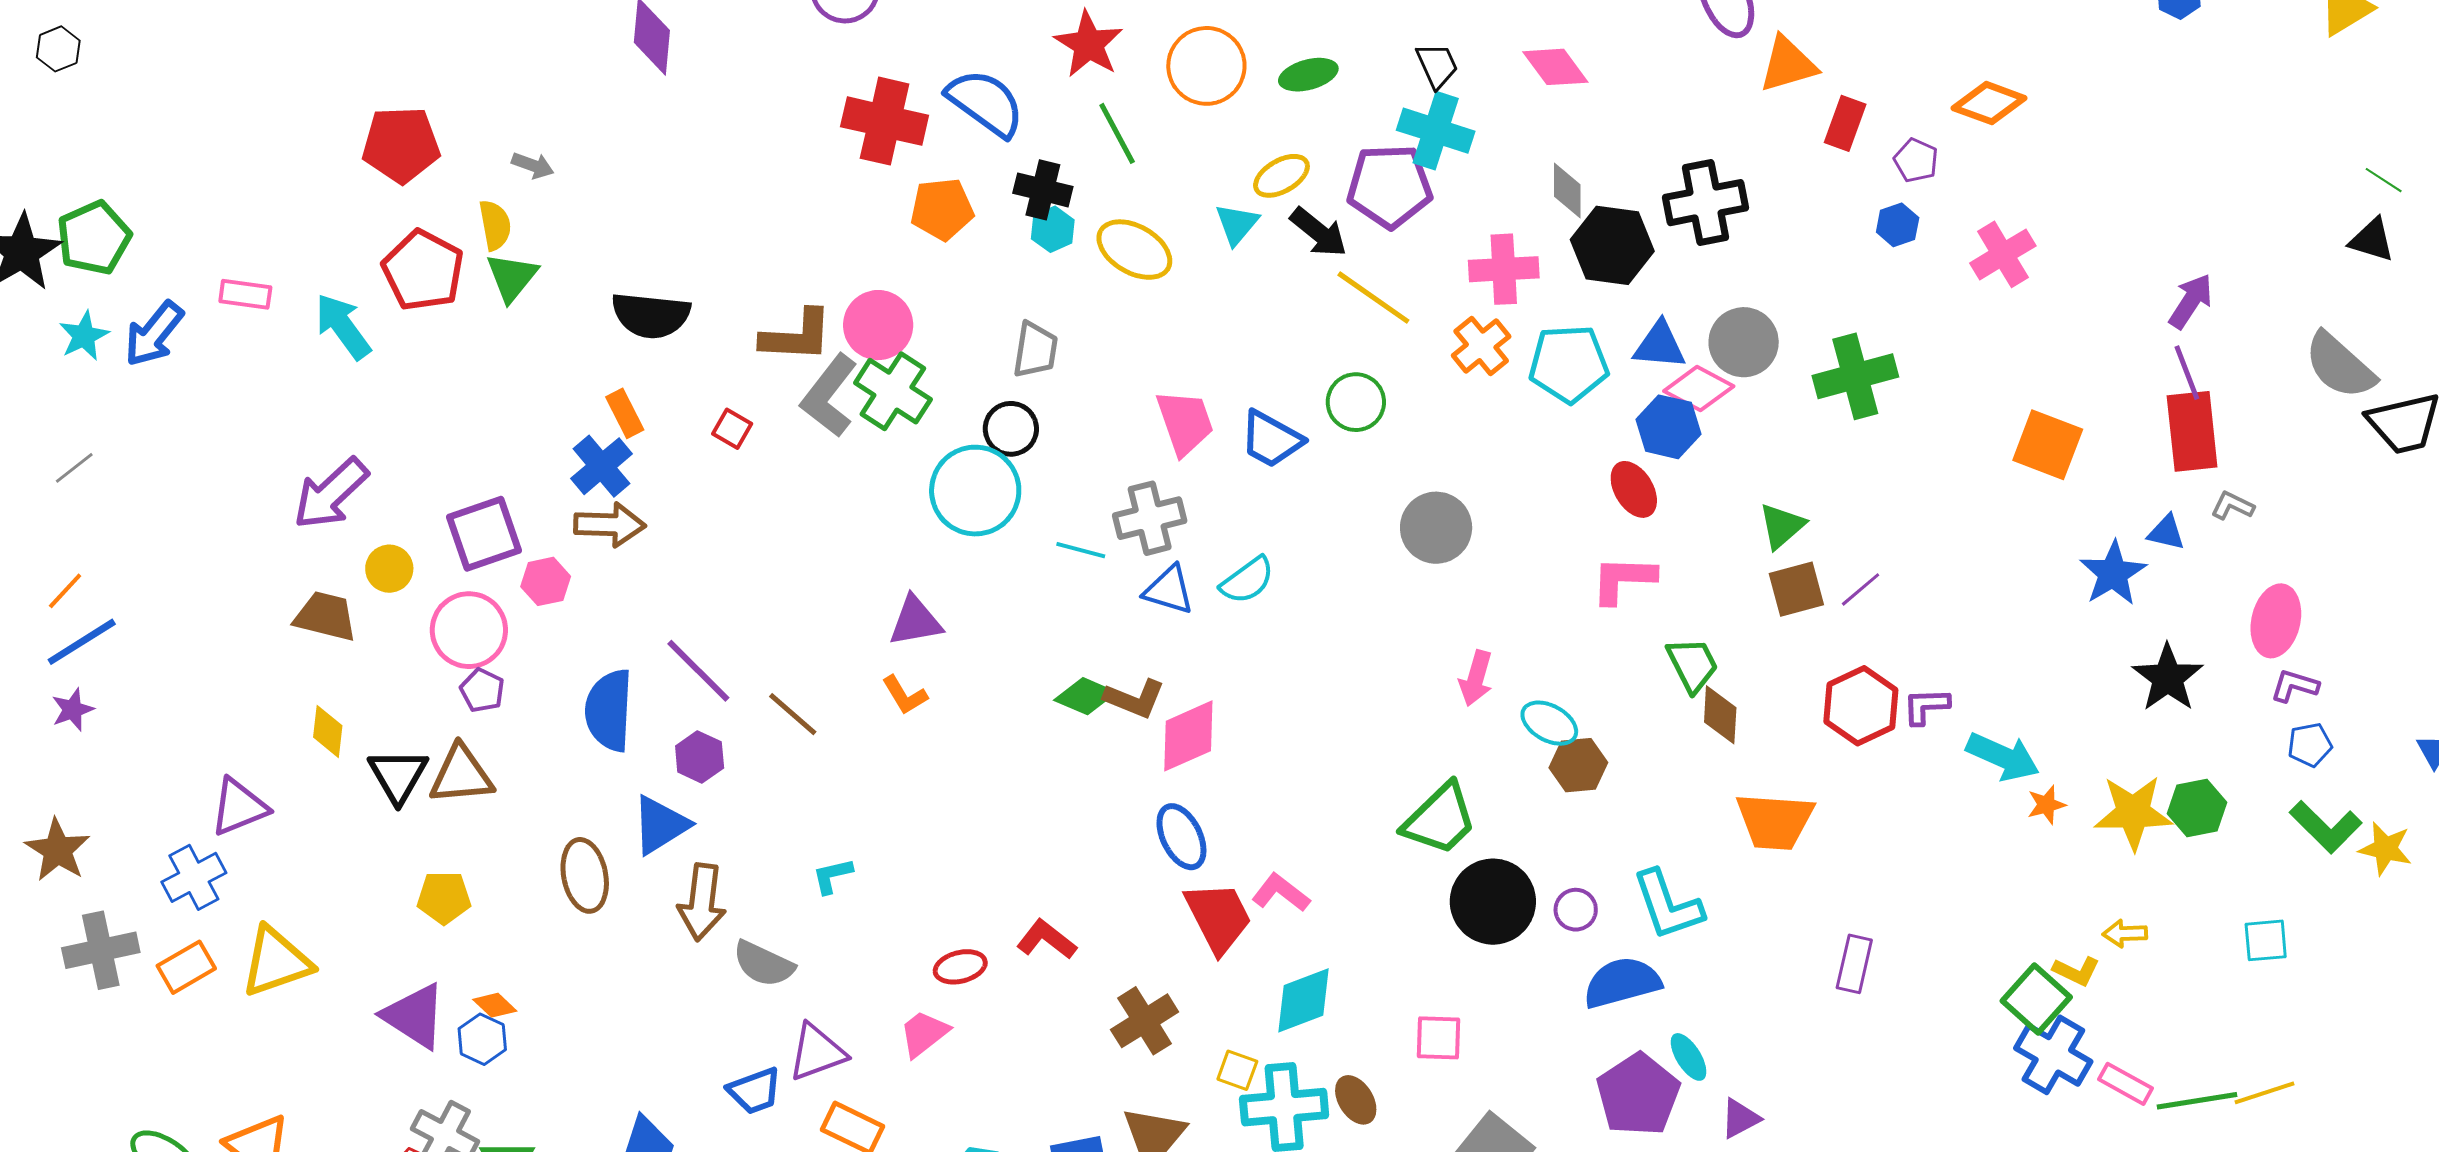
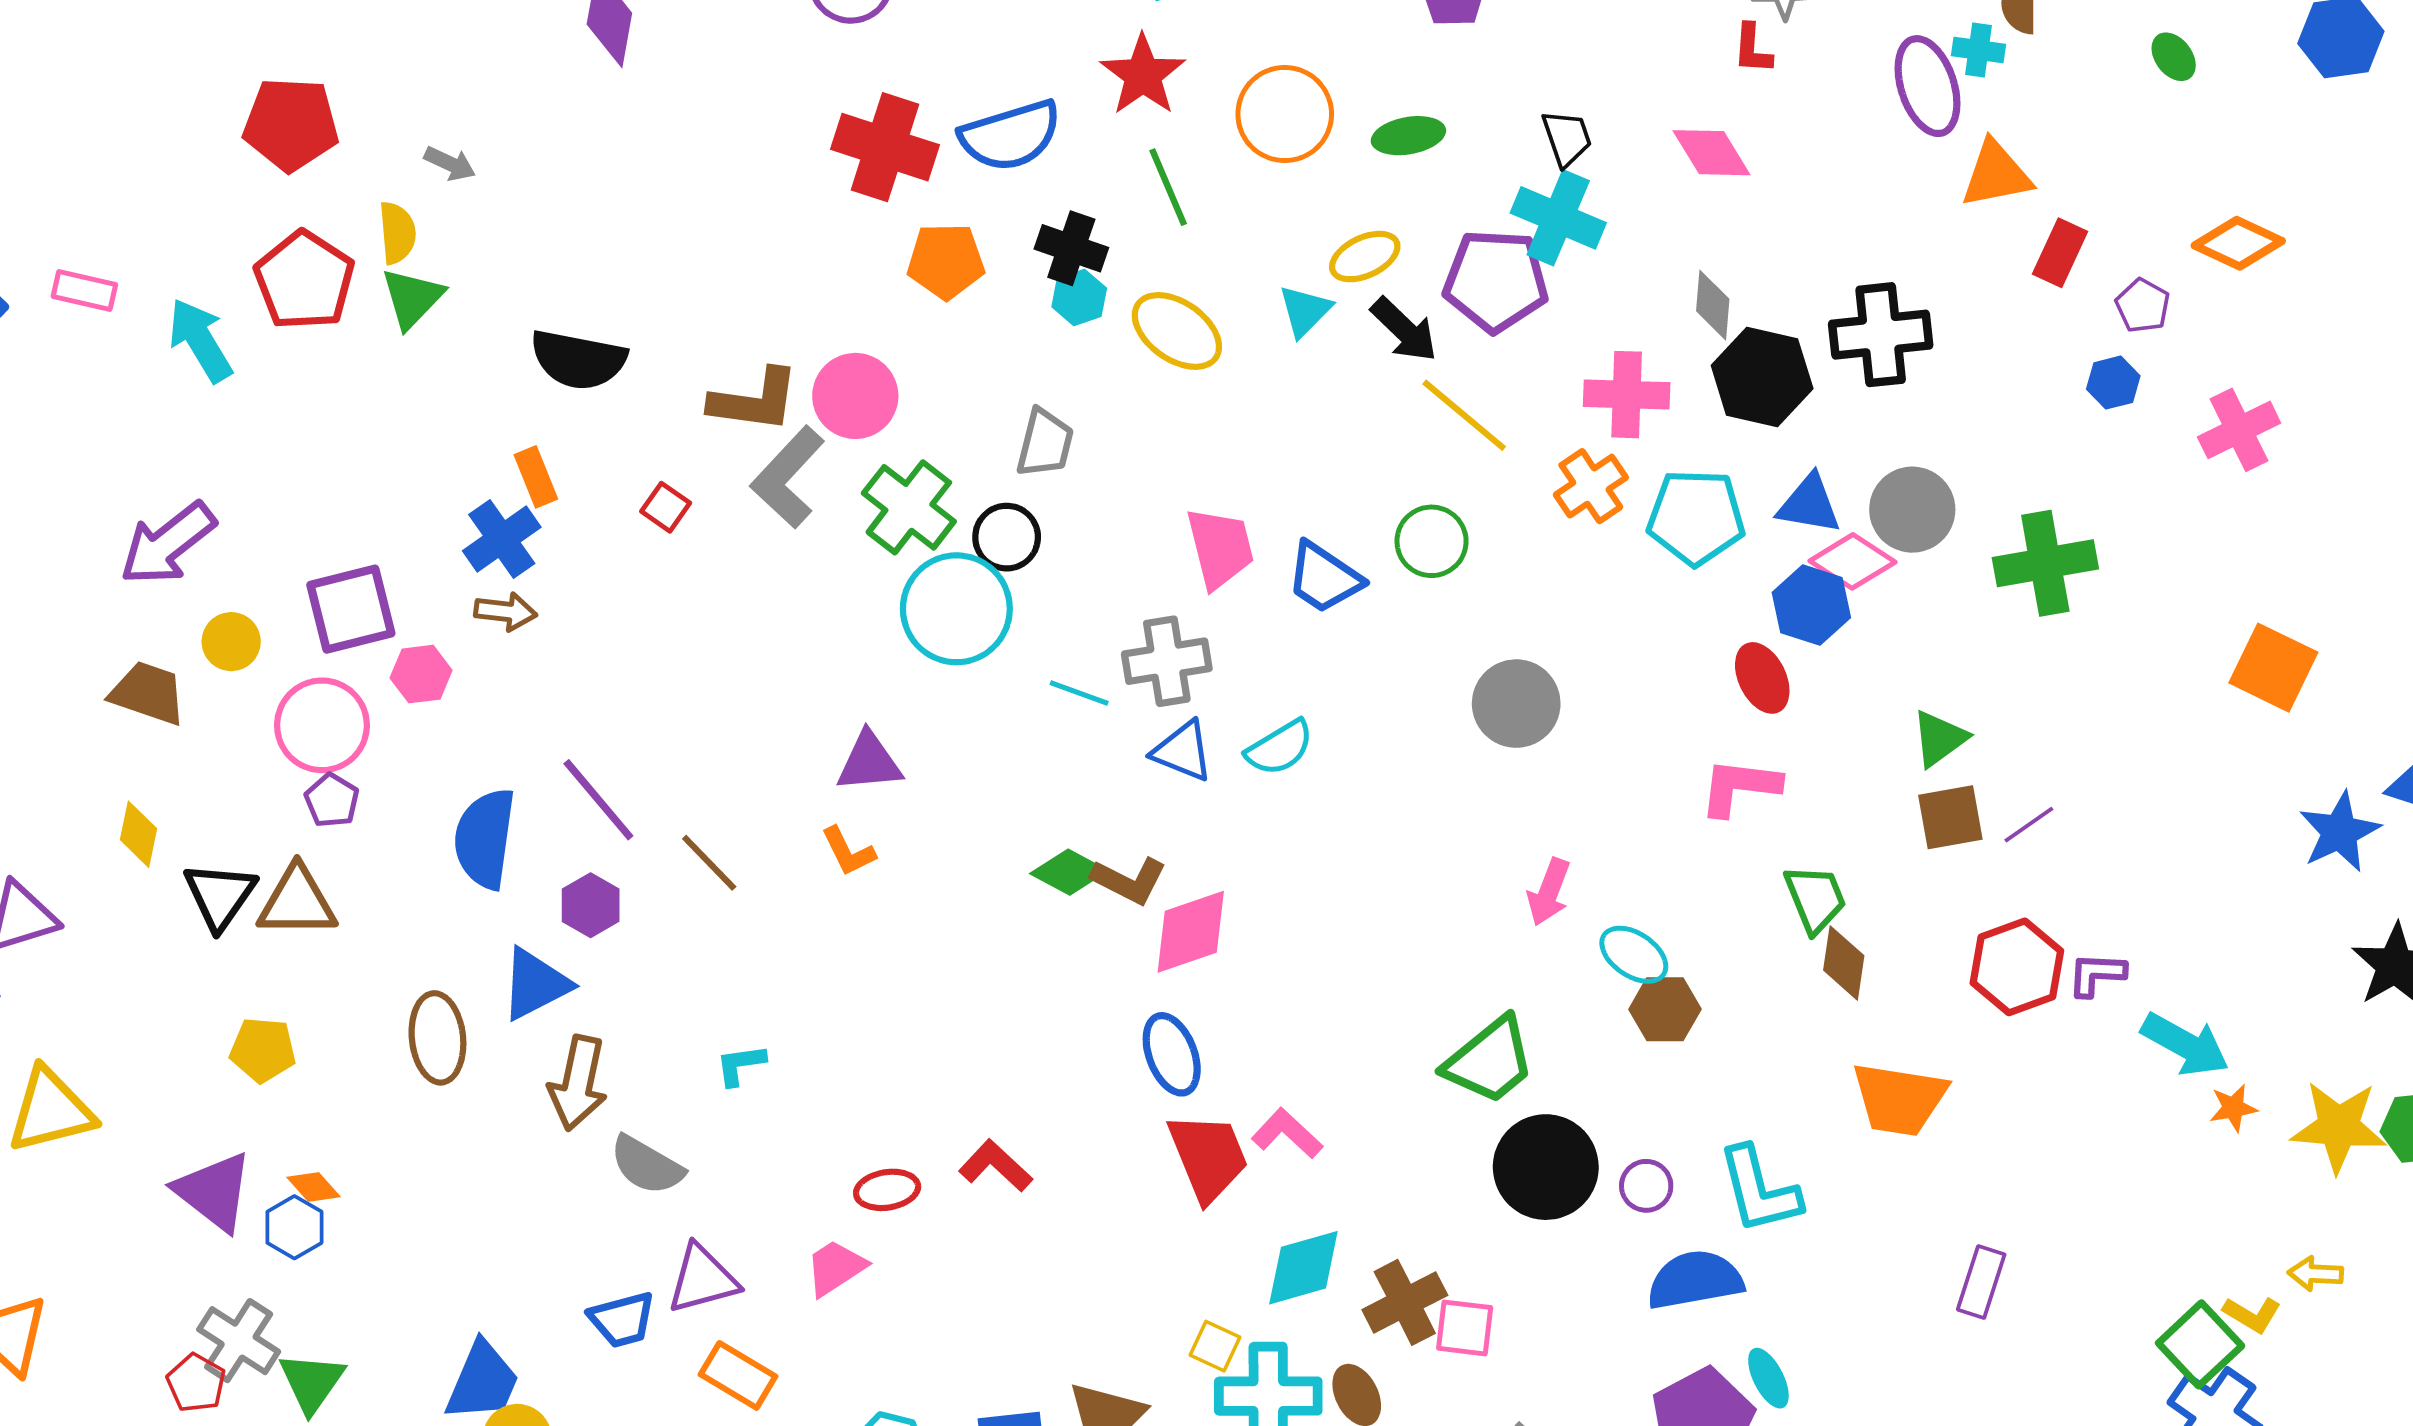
blue semicircle: (986, 103) -> (1010, 136), turned 122
green cross: (893, 391) -> (909, 507), moved
brown arrow: (610, 525) -> (506, 612), size x0.7
brown cross: (1145, 1021) -> (1405, 1302), moved

